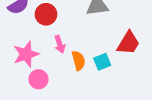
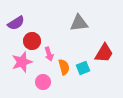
red circle: (46, 14) -> (32, 41), moved
pink circle: (38, 79) -> (43, 82), moved

